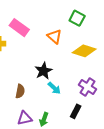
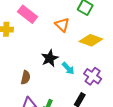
cyan arrow: (54, 88) -> (68, 68), moved

